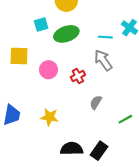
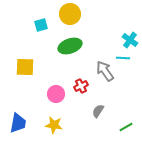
cyan square: (41, 24) -> (41, 25), moved
cyan line: (105, 37) -> (123, 58), moved
pink circle: (48, 70) -> (56, 94), moved

